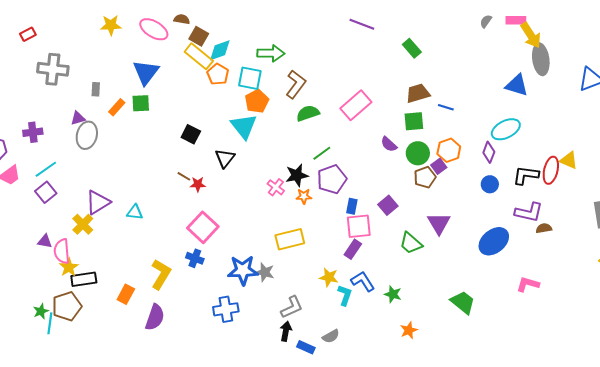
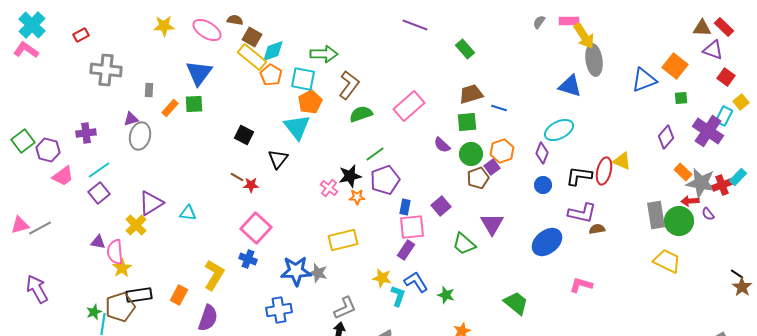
black rectangle: (84, 279) -> (139, 295), moved

